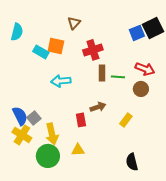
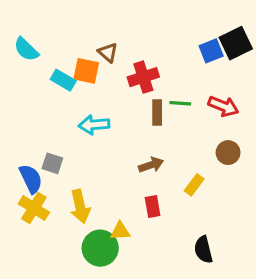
brown triangle: (74, 23) -> (108, 52), moved, turned -32
cyan semicircle: (17, 32) -> (26, 49), turned 120
green line: (118, 77) -> (180, 103), moved
brown circle: (141, 89) -> (228, 153), moved
gray square: (34, 118) -> (52, 163), moved, turned -32
red rectangle: (81, 120) -> (153, 206), moved
green circle: (48, 156) -> (100, 248), moved

